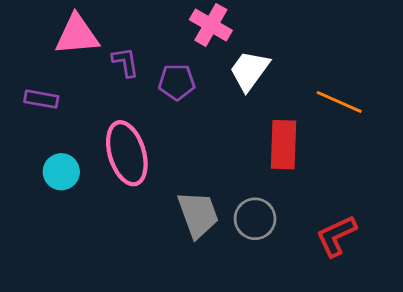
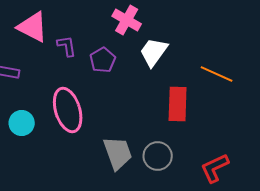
pink triangle: (77, 35) -> (33, 27), turned 32
purple pentagon: (177, 82) -> (103, 60), turned -30

